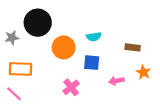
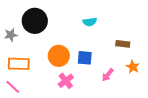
cyan semicircle: (94, 37) -> (90, 22), moved
orange circle: (64, 47) -> (59, 56), moved
pink arrow: (116, 81) -> (108, 75), turned -40

